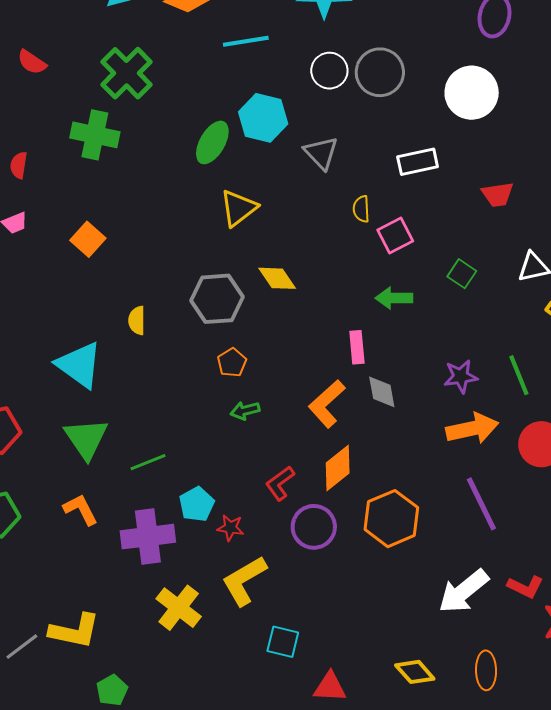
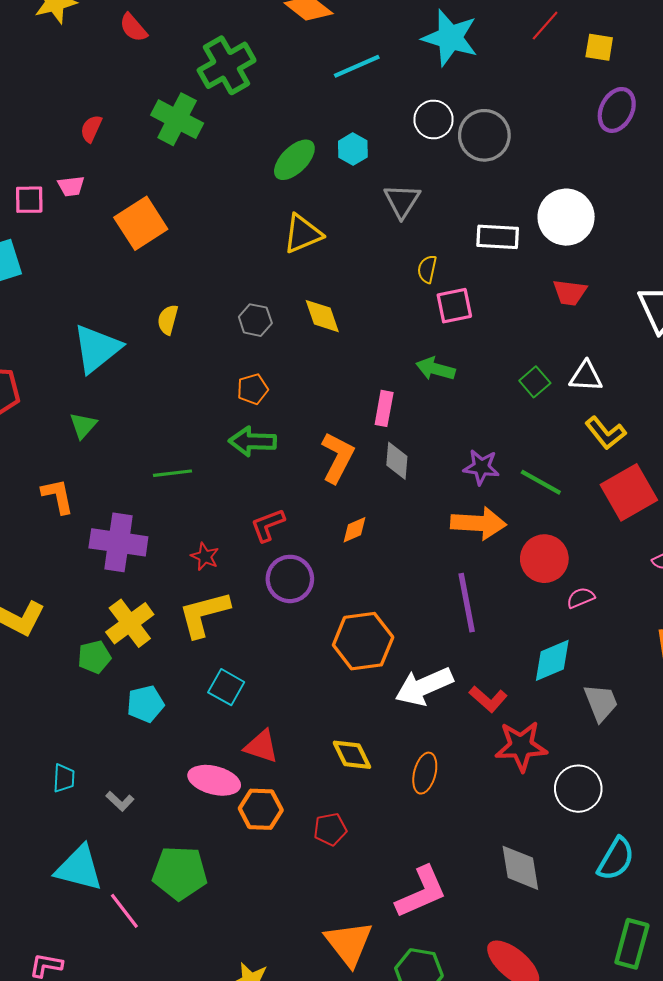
cyan line: (246, 41) -> (357, 66), turned -30
white circle: (472, 93) -> (566, 217), moved
cyan hexagon: (263, 118) -> (353, 149), size x0.6
orange square: (88, 239) -> (141, 223), size x1.4
green square: (462, 274) -> (535, 382), moved
gray hexagon: (217, 299) -> (255, 320), size x0.6
cyan triangle: (79, 365) -> (97, 349), turned 30
green line: (519, 375) -> (541, 482), turned -54
orange L-shape: (327, 404) -> (338, 457), turned 144
green arrow: (245, 411) -> (253, 441), size x1.5
green triangle: (86, 439) -> (83, 425), size x0.6
green line: (148, 462) -> (173, 473), moved
orange diamond: (338, 468) -> (355, 530), moved, size x0.6
cyan pentagon: (197, 504) -> (145, 704), moved
orange hexagon: (391, 519) -> (363, 641), moved
green pentagon: (112, 690) -> (94, 657), moved

